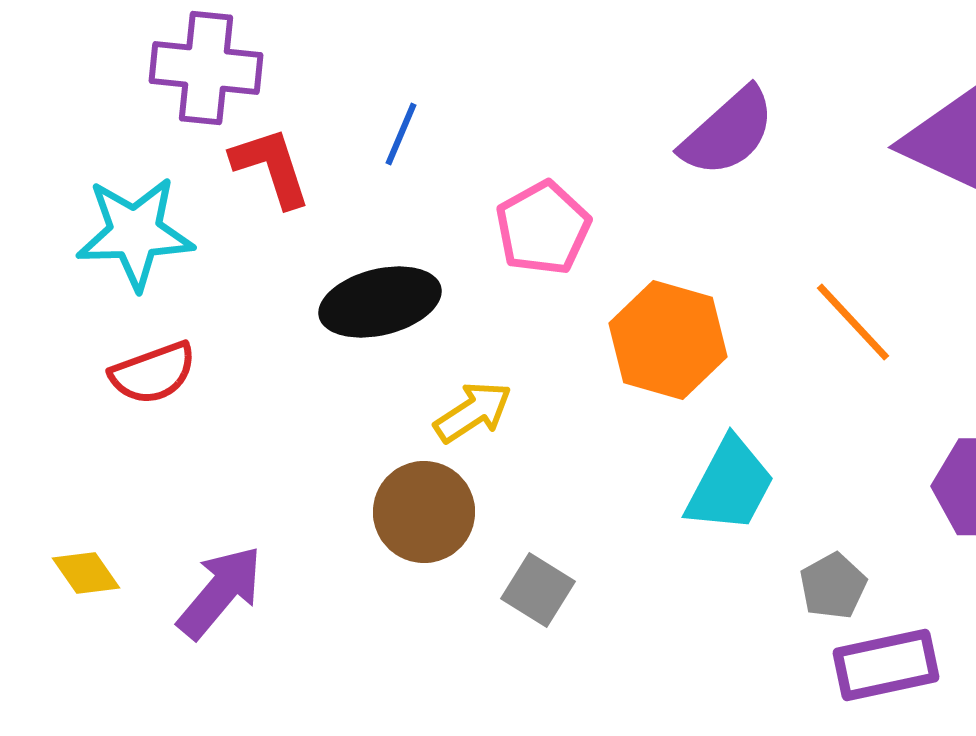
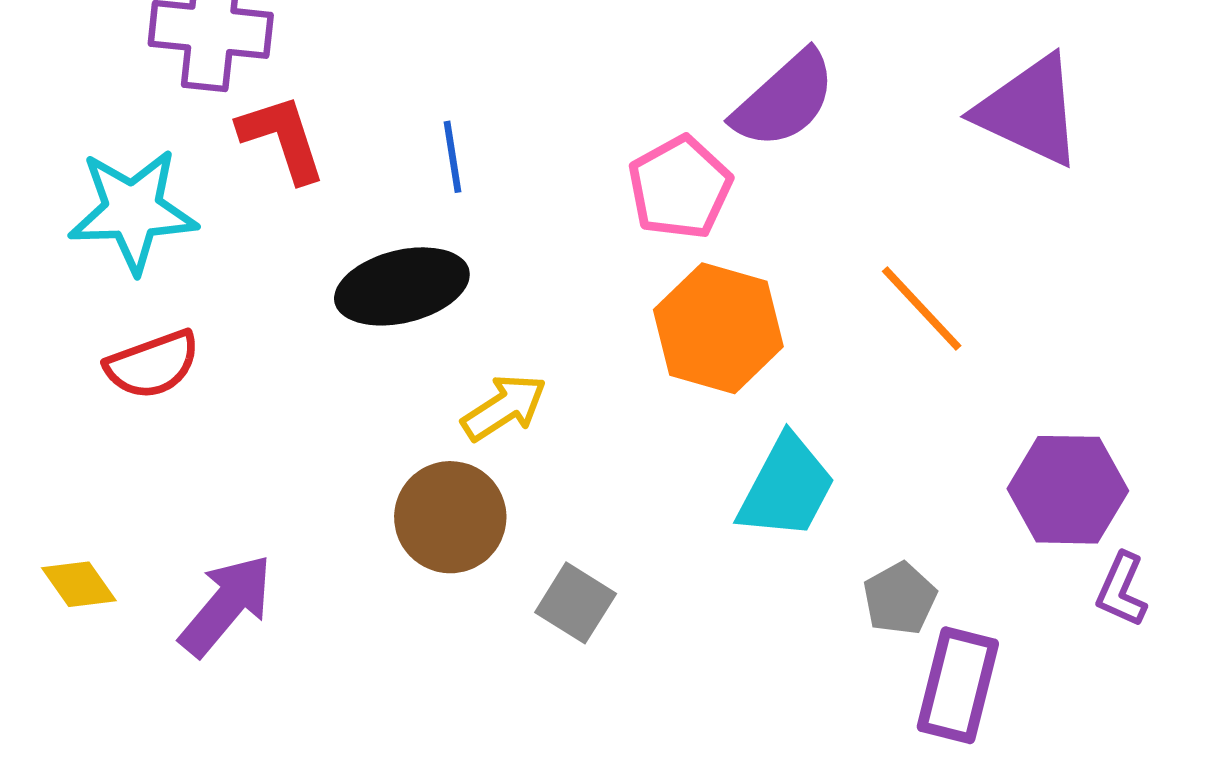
blue line: (401, 134) -> (452, 157), moved, turned -32
pink pentagon: (543, 228) -> (680, 188), moved
purple rectangle: (886, 665) -> (958, 685), turned -64

